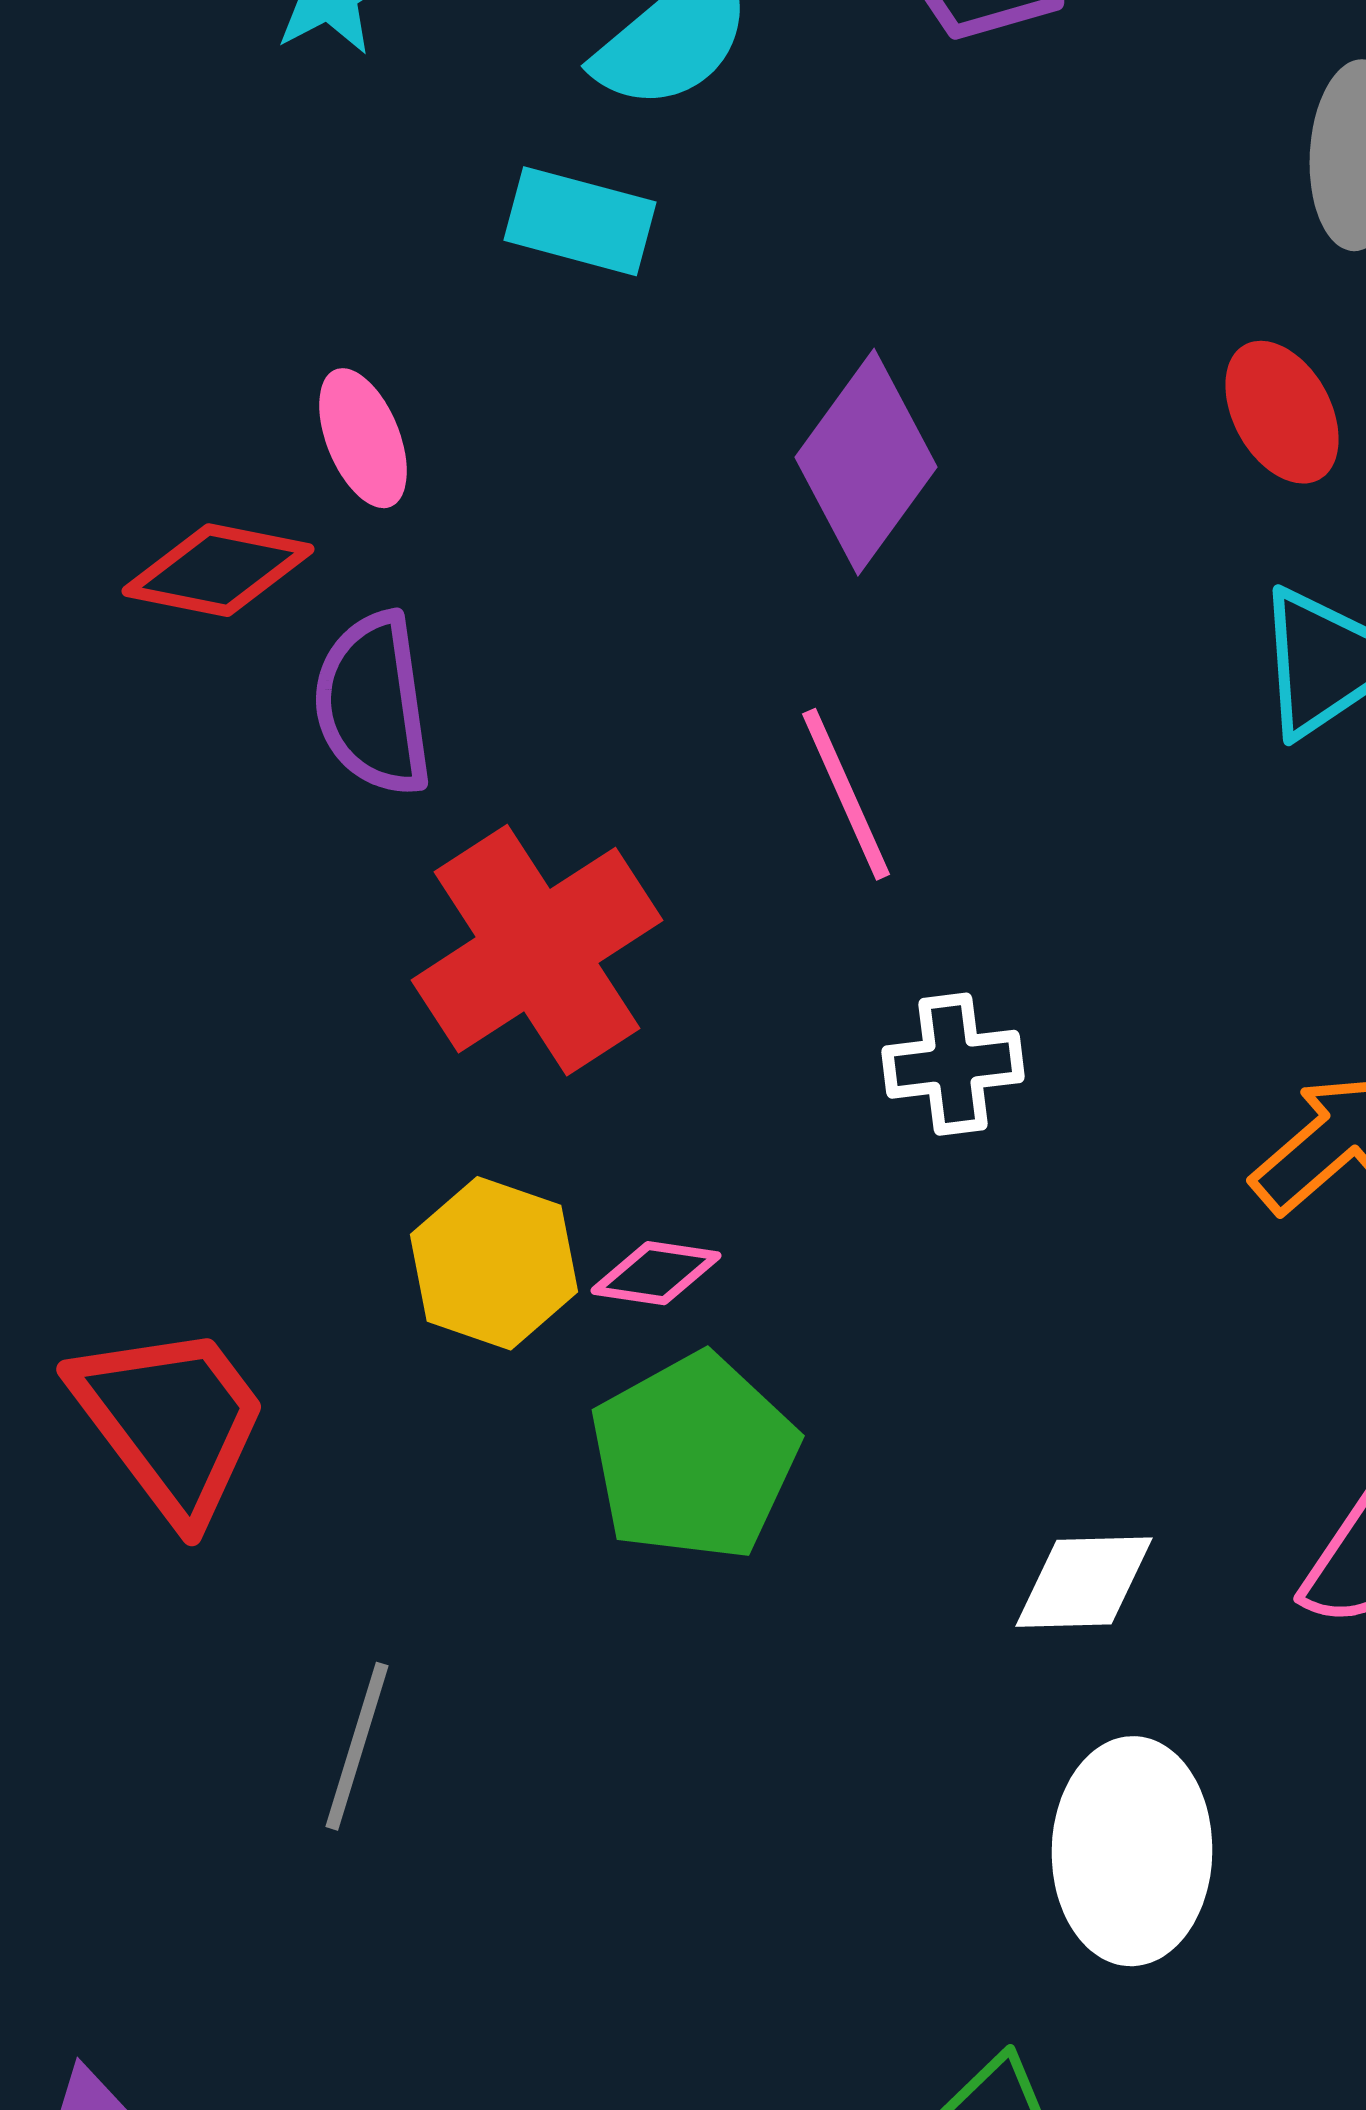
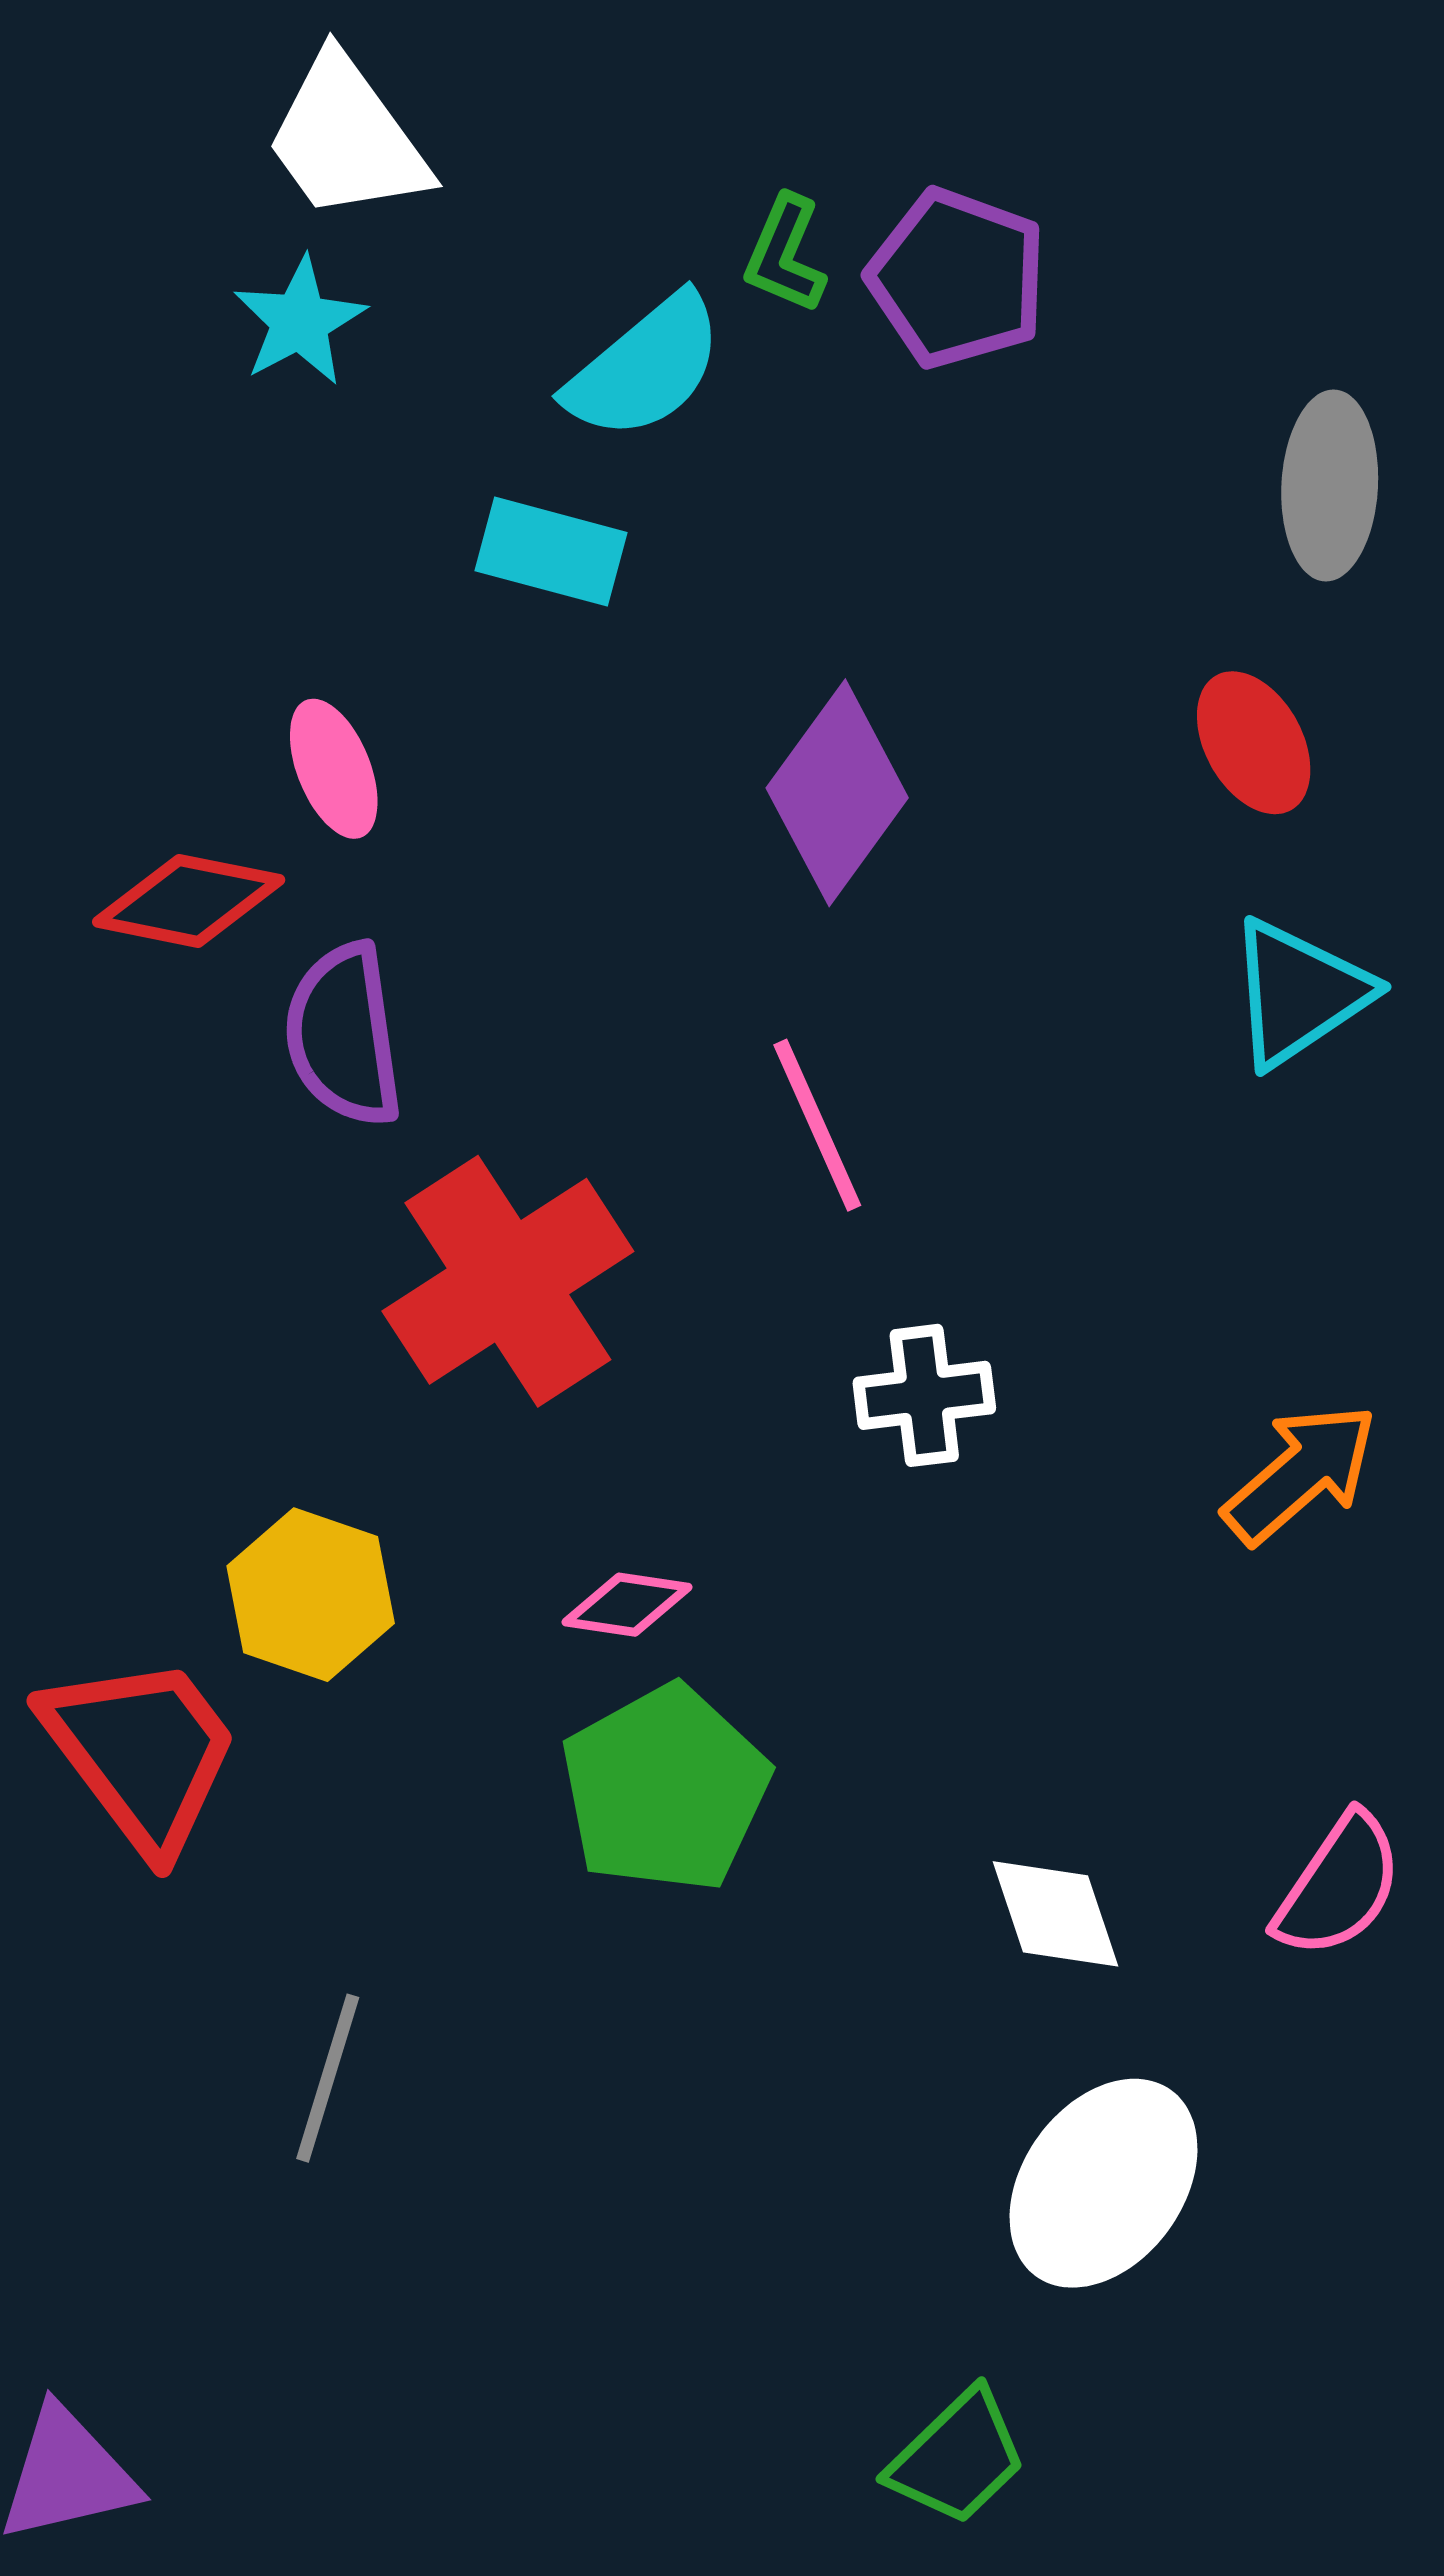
yellow hexagon: (494, 1263) -> (311, 1595), moved
white diamond: (1084, 1582) -> (1055, 1914), turned 73
white ellipse: (1132, 1851) -> (1103, 2183), turned 35

